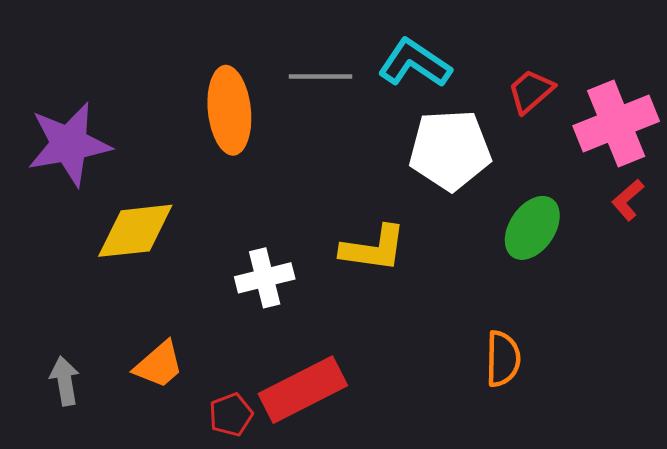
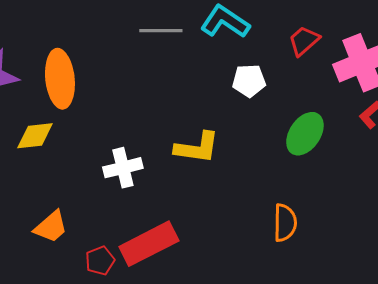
orange ellipse: (229, 110) -> (60, 79), moved
white pentagon: (450, 150) -> (249, 81), size x0.6
yellow diamond: (135, 231) -> (35, 136), size x0.7

